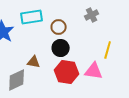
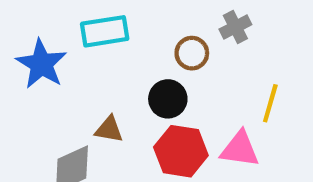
brown circle: (59, 27) -> (192, 53), moved

